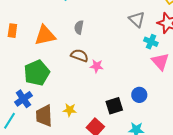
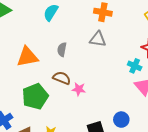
gray triangle: (137, 19) -> (98, 39), moved, turned -36
green pentagon: (37, 73) -> (35, 96), moved

